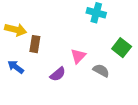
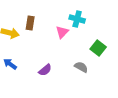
brown rectangle: (35, 44) -> (30, 23), moved
pink triangle: (78, 56) -> (62, 32), moved

